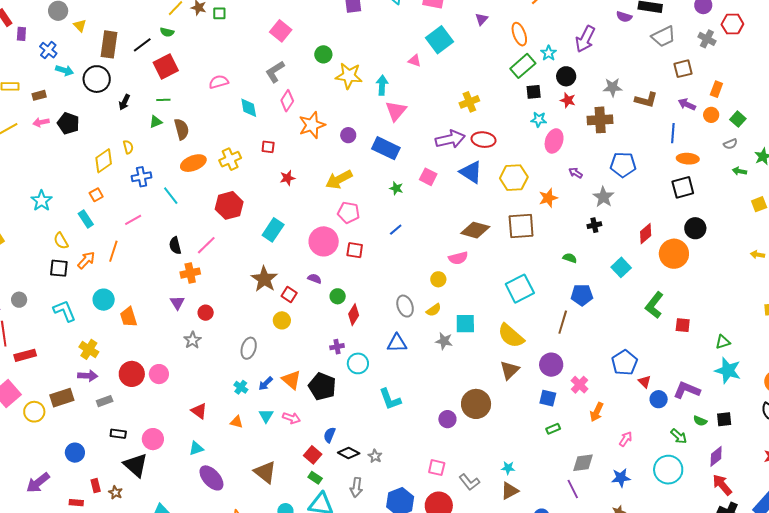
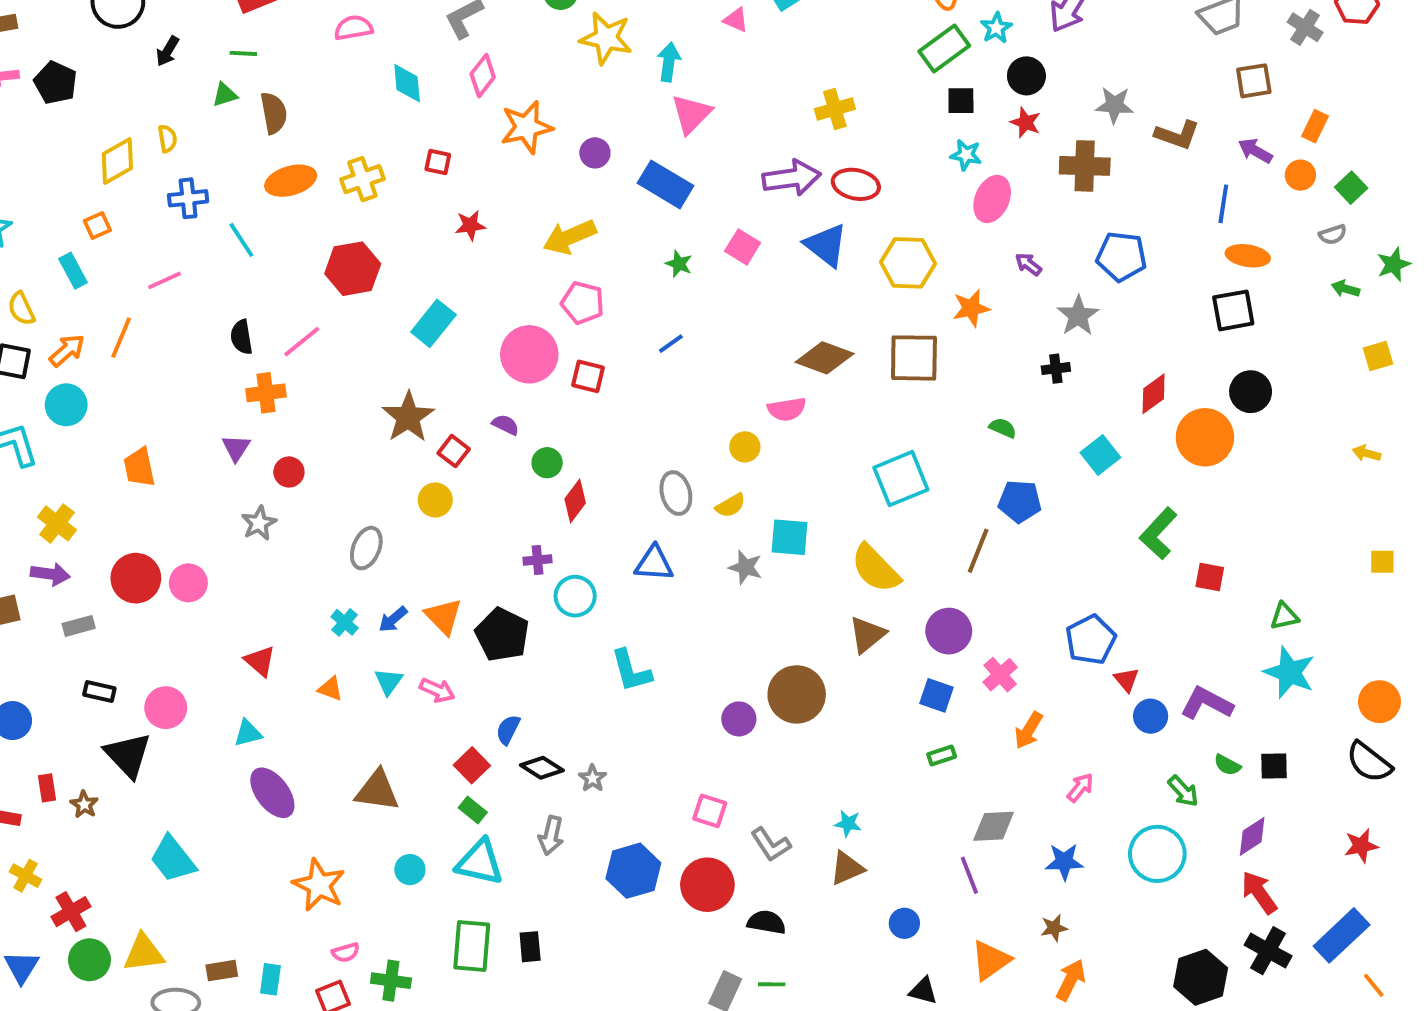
cyan circle: (104, 300) -> (66, 405), moved
brown triangle: (265, 472) -> (377, 791), turned -35

